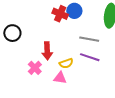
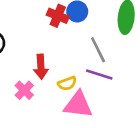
gray line: (89, 39) -> (98, 50), turned 54
pink triangle: (60, 78) -> (78, 105), moved, size x1.6

